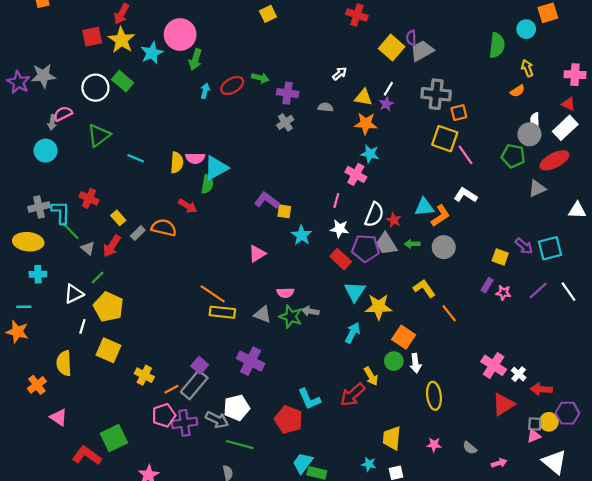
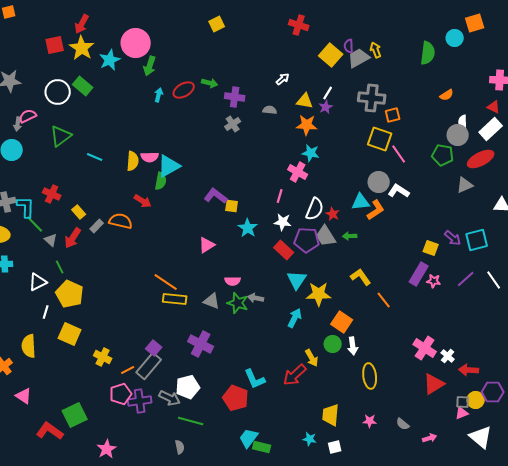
yellow arrow: (527, 68) -> (376, 50), moved
gray circle: (444, 247) -> (379, 182), moved
green line: (98, 278) -> (60, 267), turned -72
purple rectangle: (487, 285) -> (419, 274), size x1.6

